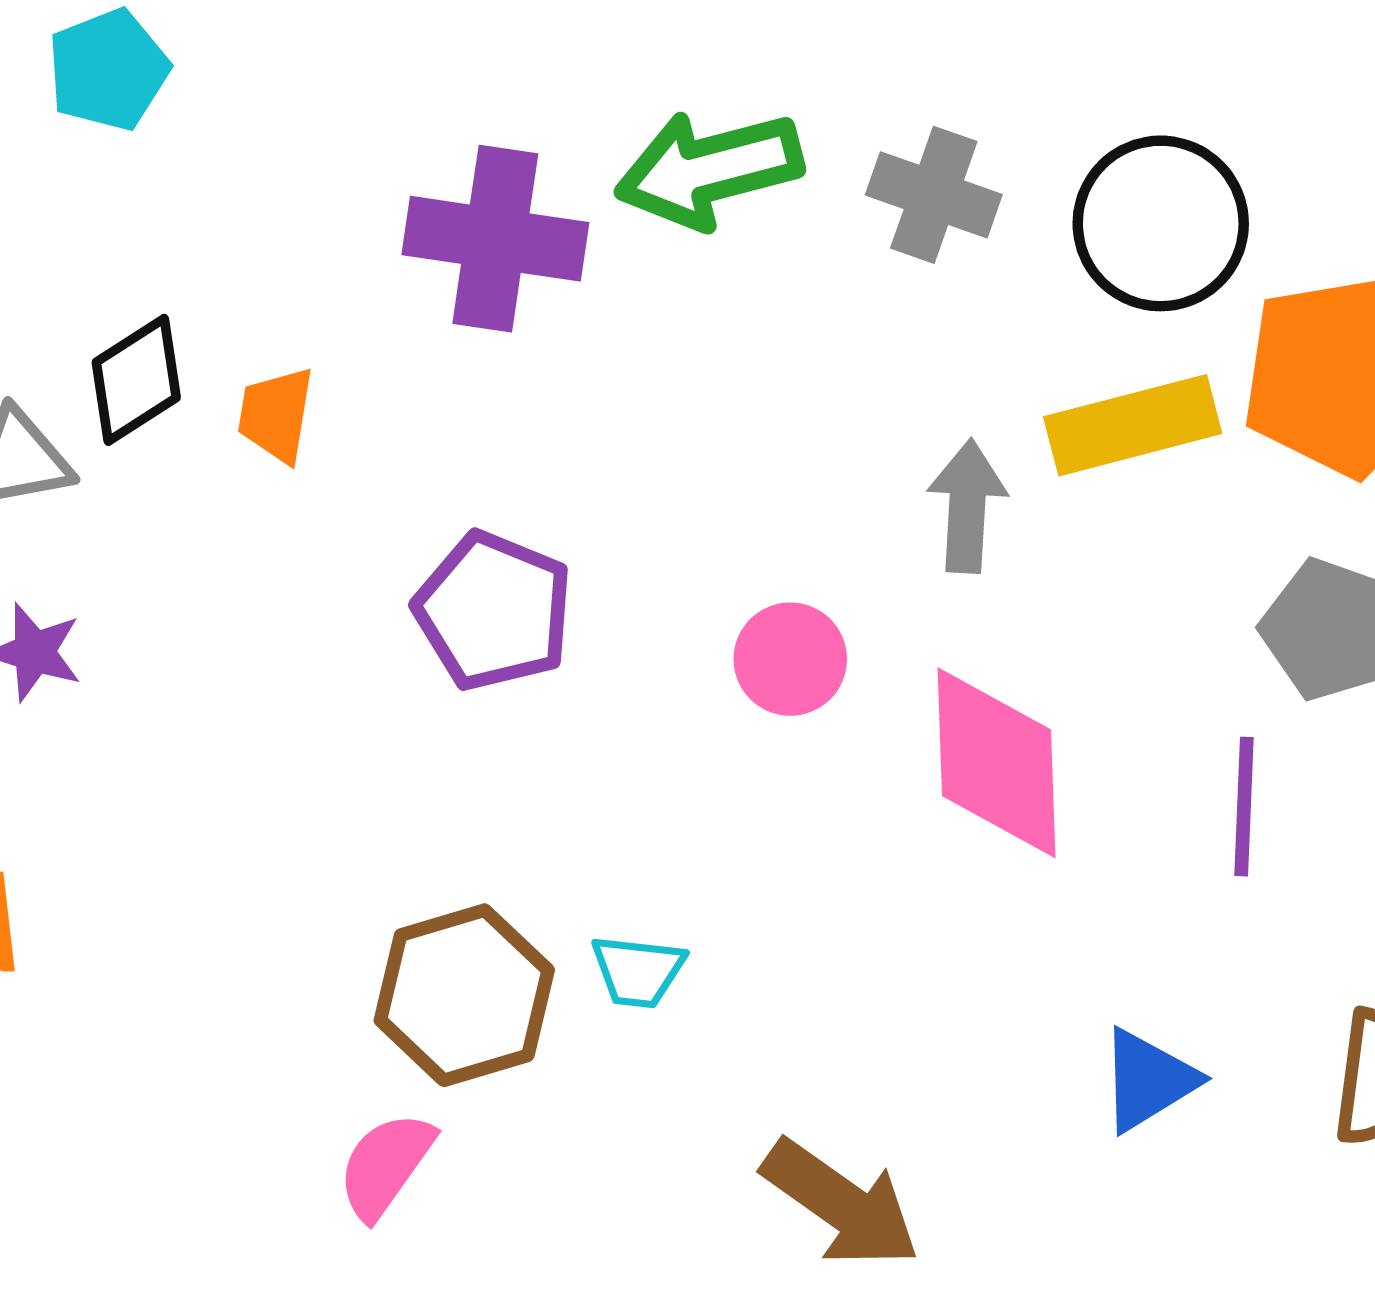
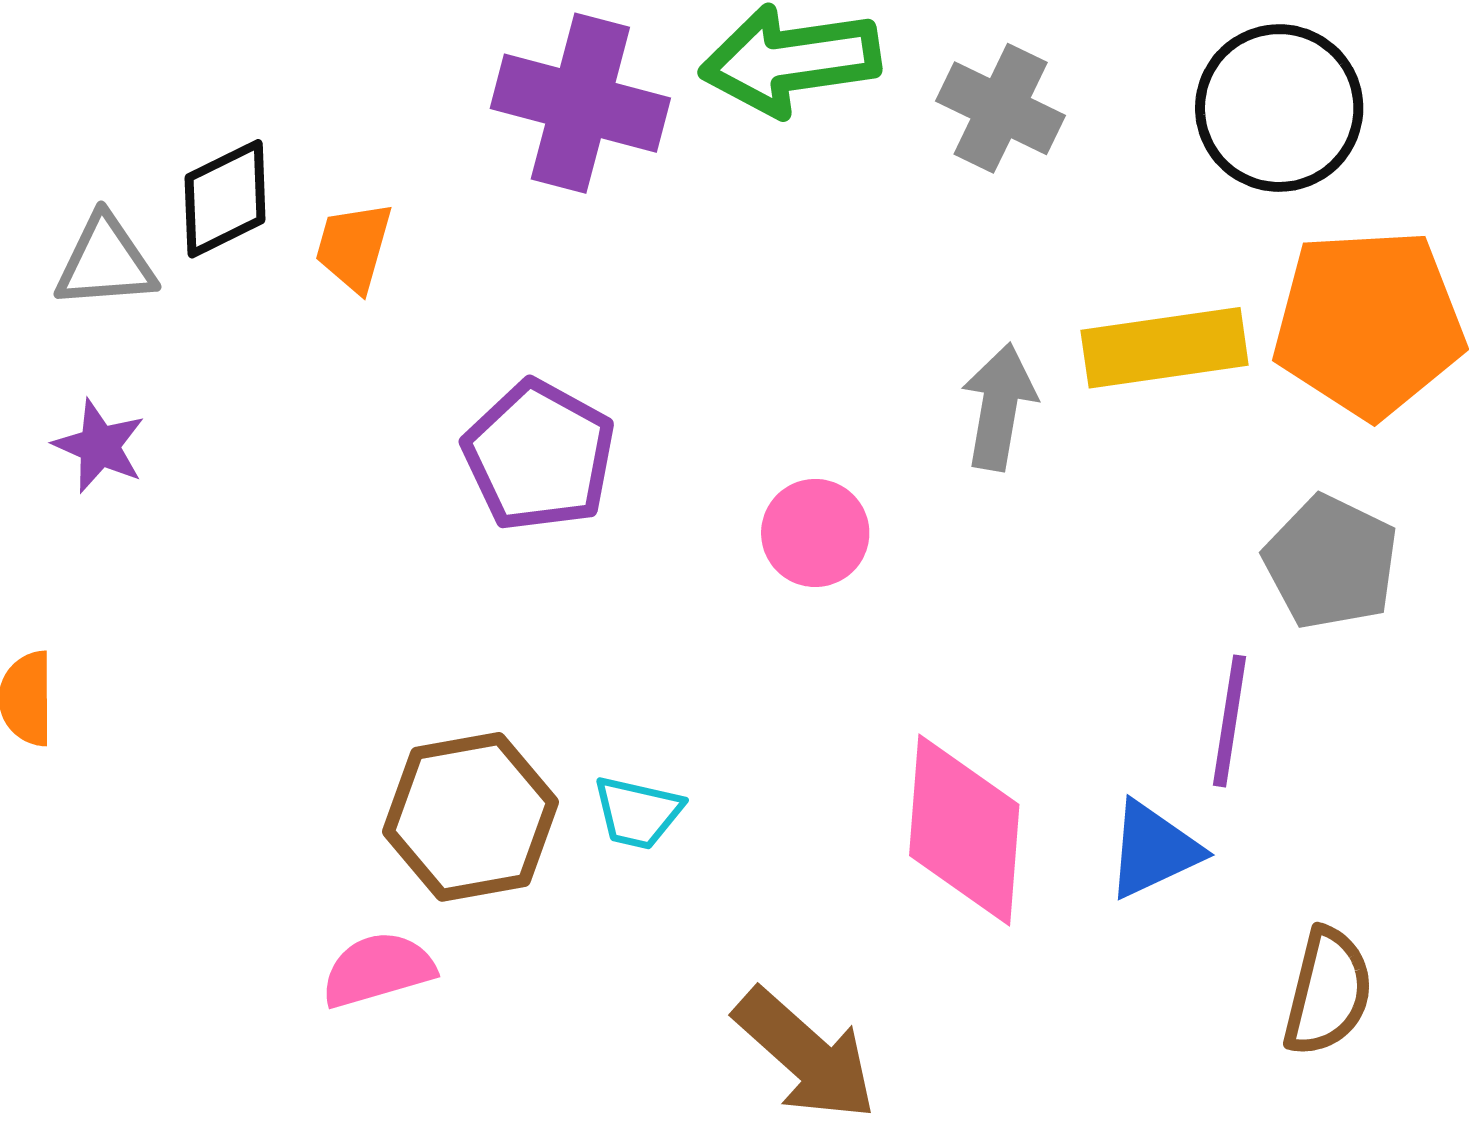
black circle: (1161, 223) -> (1279, 108), moved
pink diamond: (996, 763) -> (964, 830), moved
blue triangle: (1148, 1080) -> (1153, 850), moved
pink semicircle: (386, 1165) -> (378, 970), turned 32

